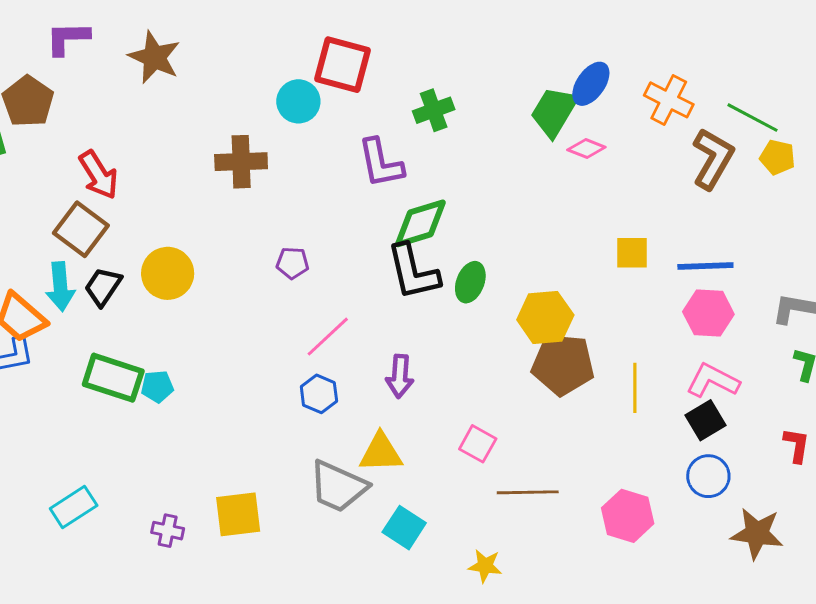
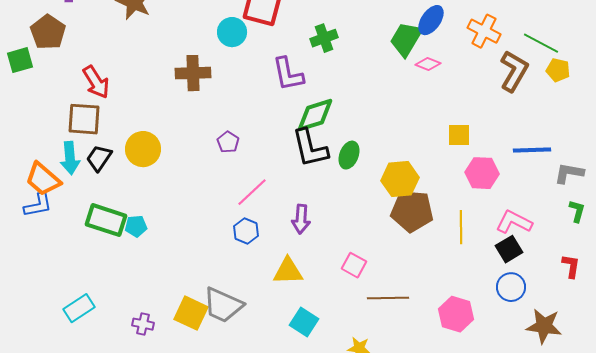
brown square: (81, 229) -> (84, 119), turned -33
purple pentagon: (293, 263) -> (228, 142), turned 30
blue line: (705, 266) -> (532, 150), moved
pink hexagon: (708, 313) -> (482, 173), moved
gray trapezoid: (338, 486) -> (223, 305), moved
yellow square: (238, 514) -> (191, 313), turned 32

